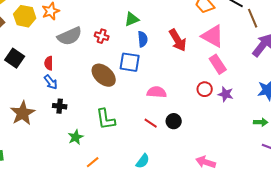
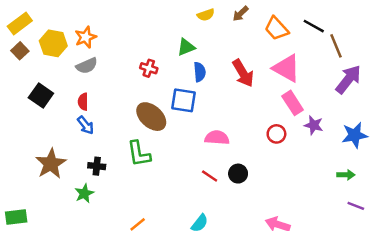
gray semicircle: (70, 36) -> (87, 66), moved, size x0.7
purple star: (226, 94) -> (314, 125), moved
black cross: (60, 106) -> (97, 166), moved
green L-shape: (106, 119) -> (139, 154), moved
green star: (76, 137) -> (84, 193), moved

